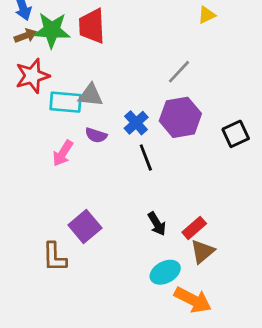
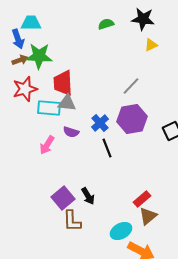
red trapezoid: (92, 26) -> (63, 83), moved
black arrow: (157, 224) -> (88, 196), moved
brown L-shape: (54, 257) -> (72, 221), moved

